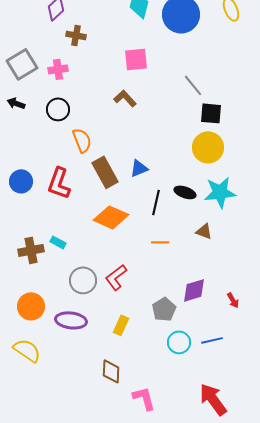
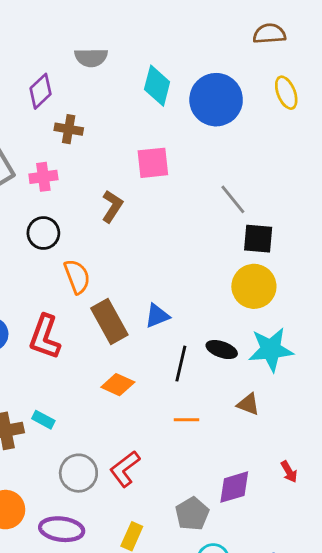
brown L-shape: (125, 98) -> (112, 206), moved, turned 75
orange diamond: (111, 217) -> (118, 385), size x0.7
red arrow: (233, 300) -> (289, 472), moved

